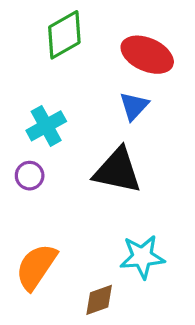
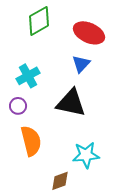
orange semicircle: (36, 267) -> (31, 141), moved, turned 132

